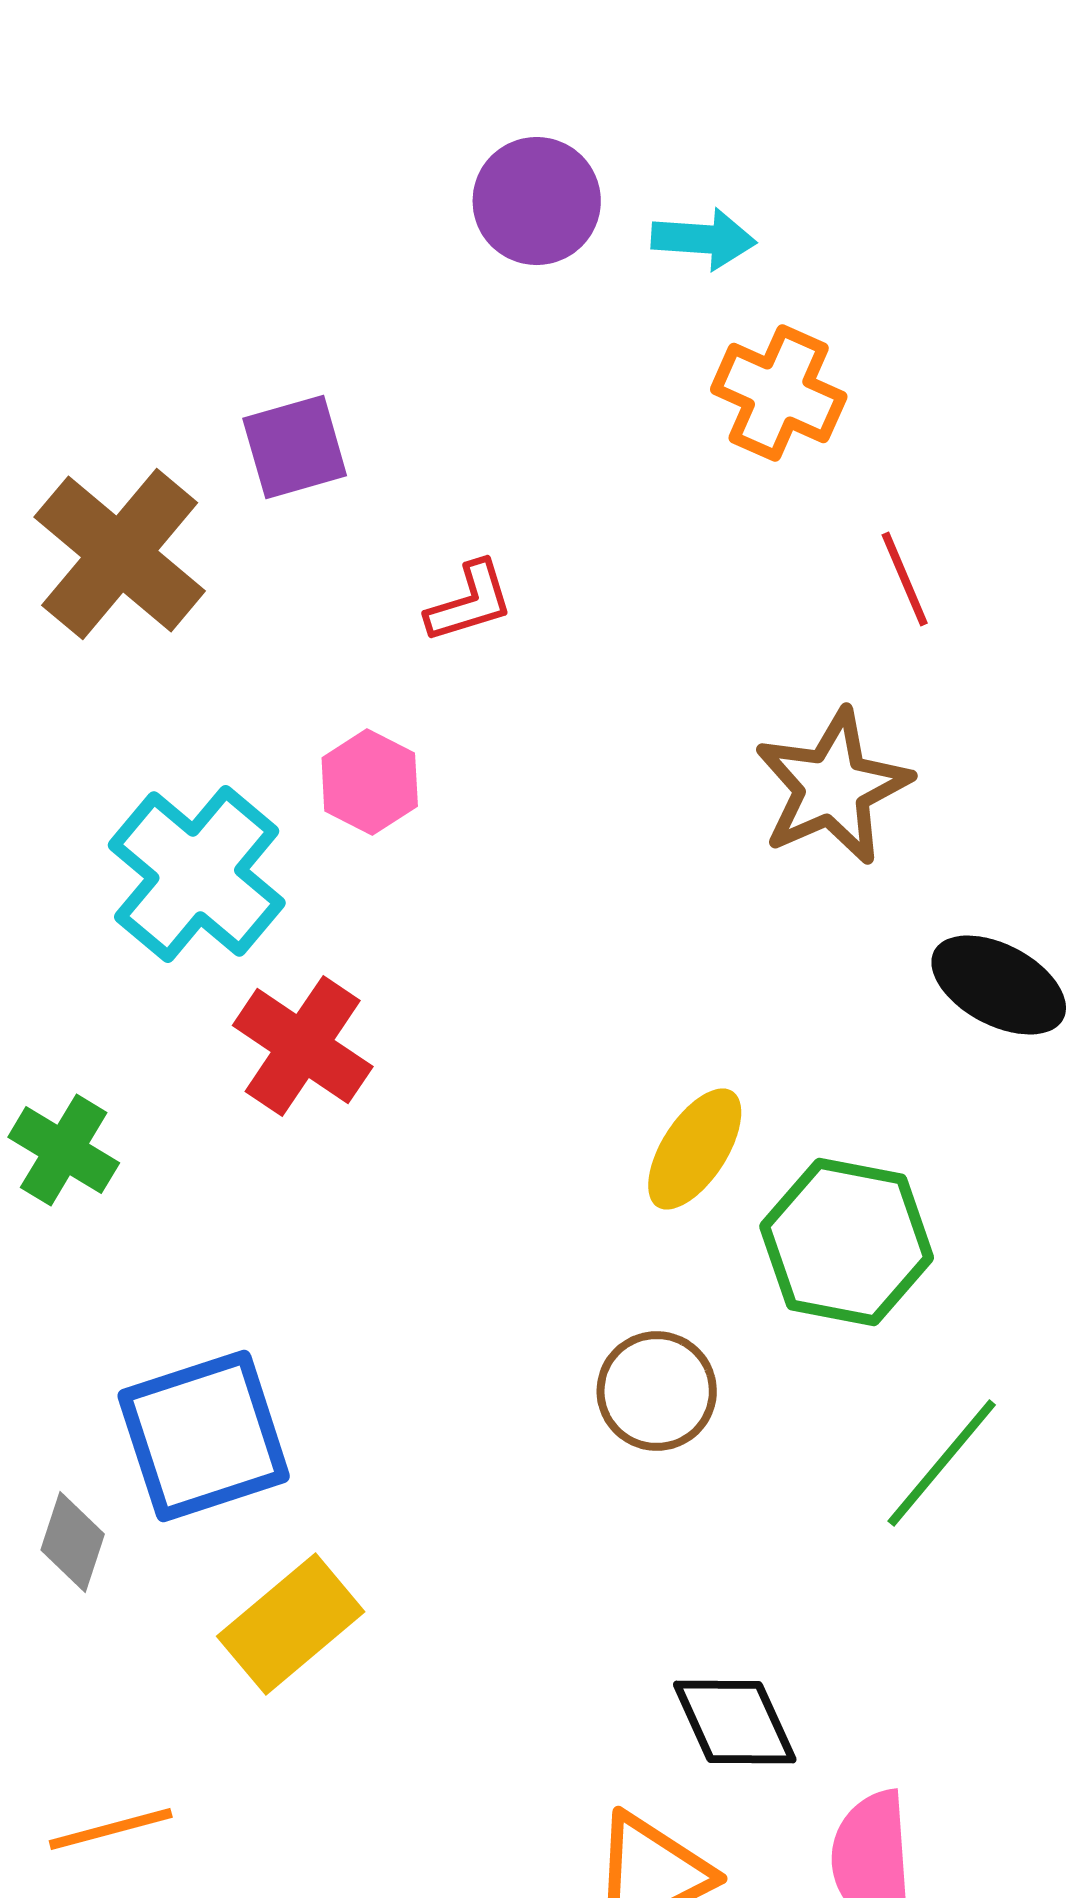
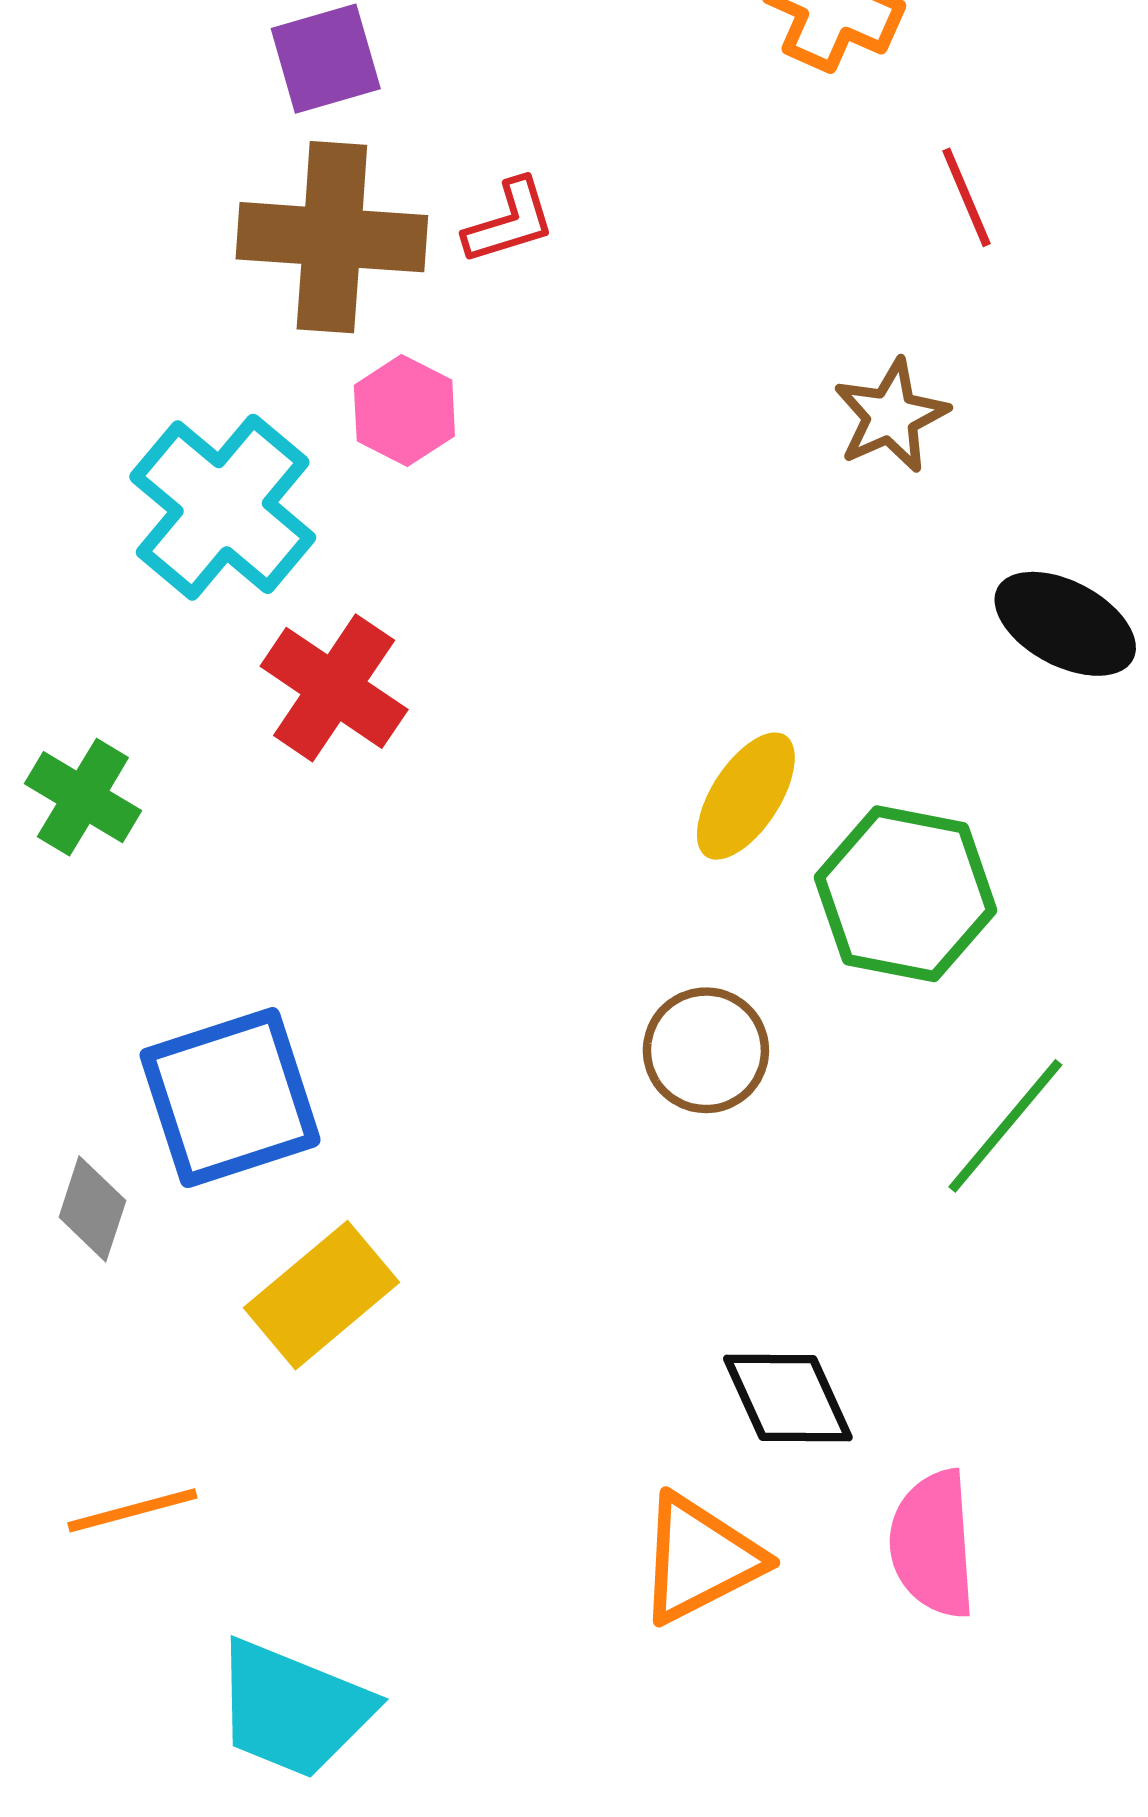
brown cross: (120, 554) -> (332, 237), moved, turned -36
brown star: (833, 787) -> (891, 416), size x0.7

